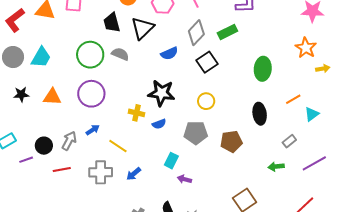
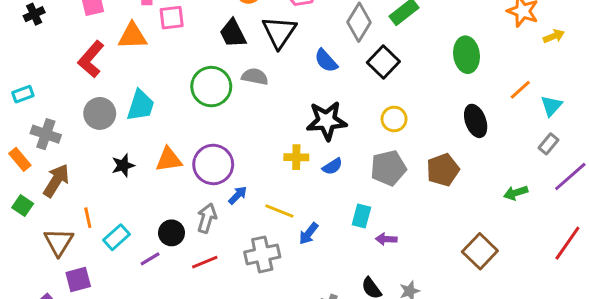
blue semicircle: (169, 53) -> (326, 61), turned 84
purple circle: (91, 94) -> (213, 164), moved
gray rectangle: (289, 141) -> (549, 144), moved
blue arrow: (134, 174) -> (309, 233), moved

